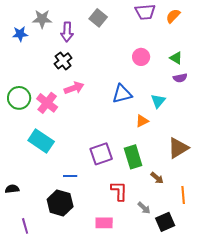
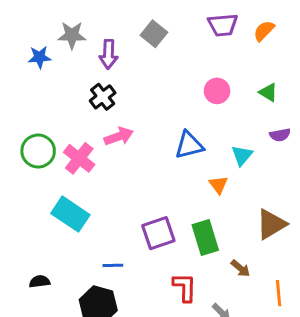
purple semicircle: (180, 78) -> (280, 135), moved
orange triangle: (142, 121) -> (218, 185), turned -40
black semicircle: (12, 189) -> (40, 281), moved

